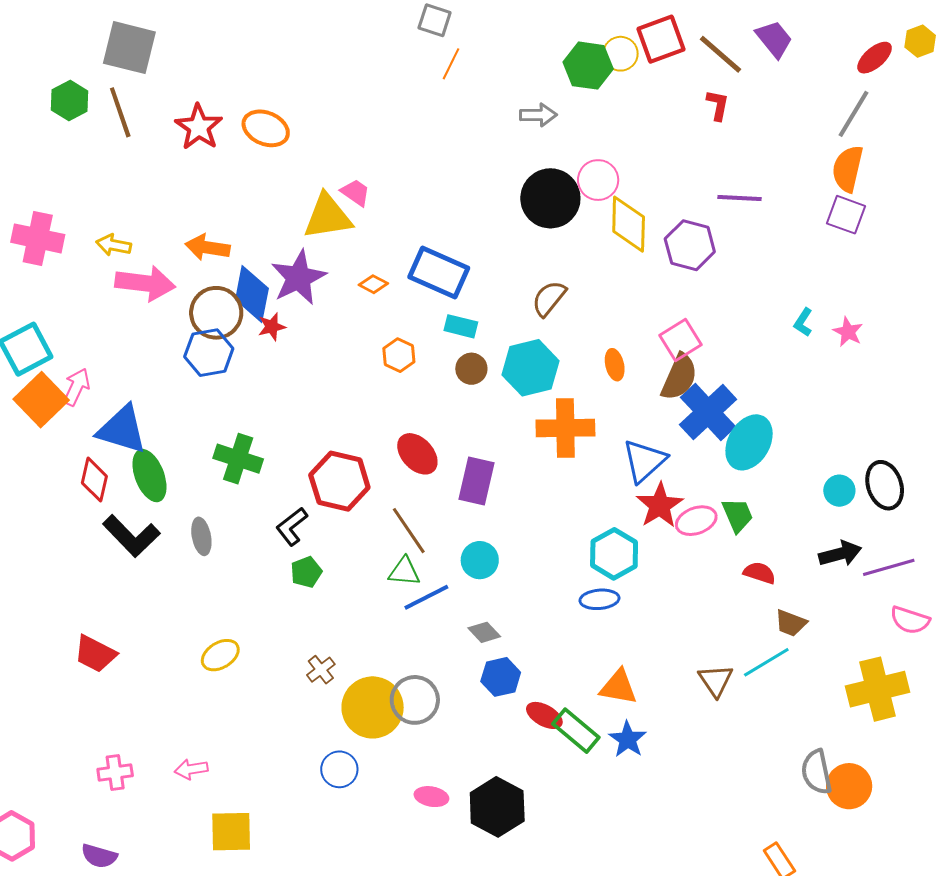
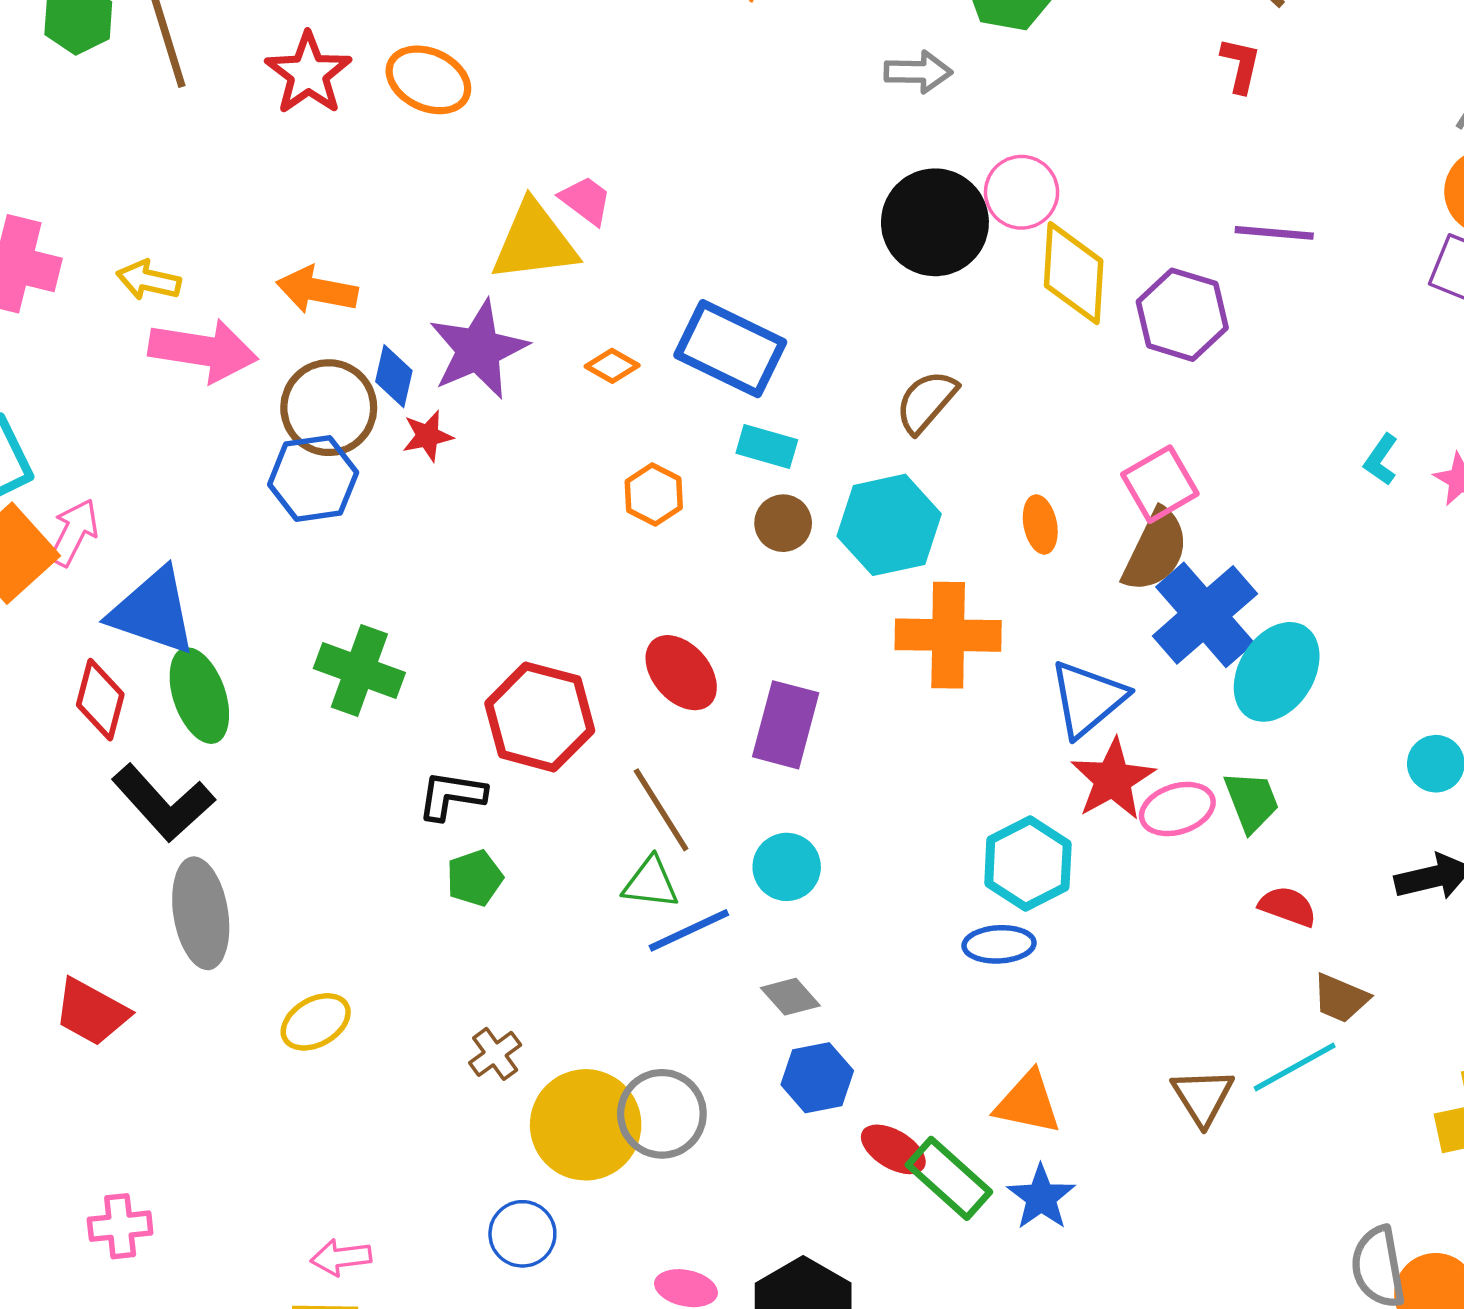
blue diamond: (252, 294) -> (394, 376), size x0.6
black L-shape: (292, 527) -> (452, 796), turned 45
gray ellipse: (201, 536) -> (201, 913), moved, size x1.6
pink arrow: (191, 769) -> (341, 1257), moved

